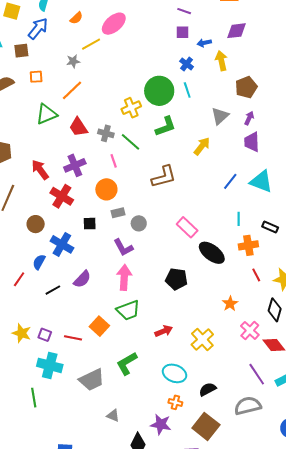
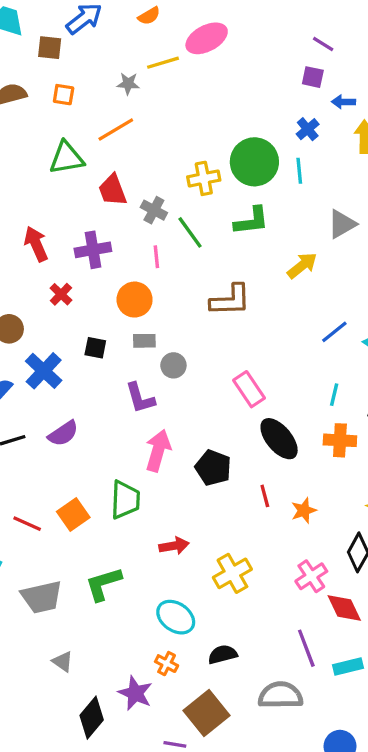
red cross: (62, 196) -> (61, 294), size x0.6
red line: (256, 275) -> (265, 496), moved
pink arrow: (124, 277) -> (158, 451), moved
orange star: (230, 304) -> (304, 511), moved
green trapezoid: (128, 310) -> (125, 500), turned -80

